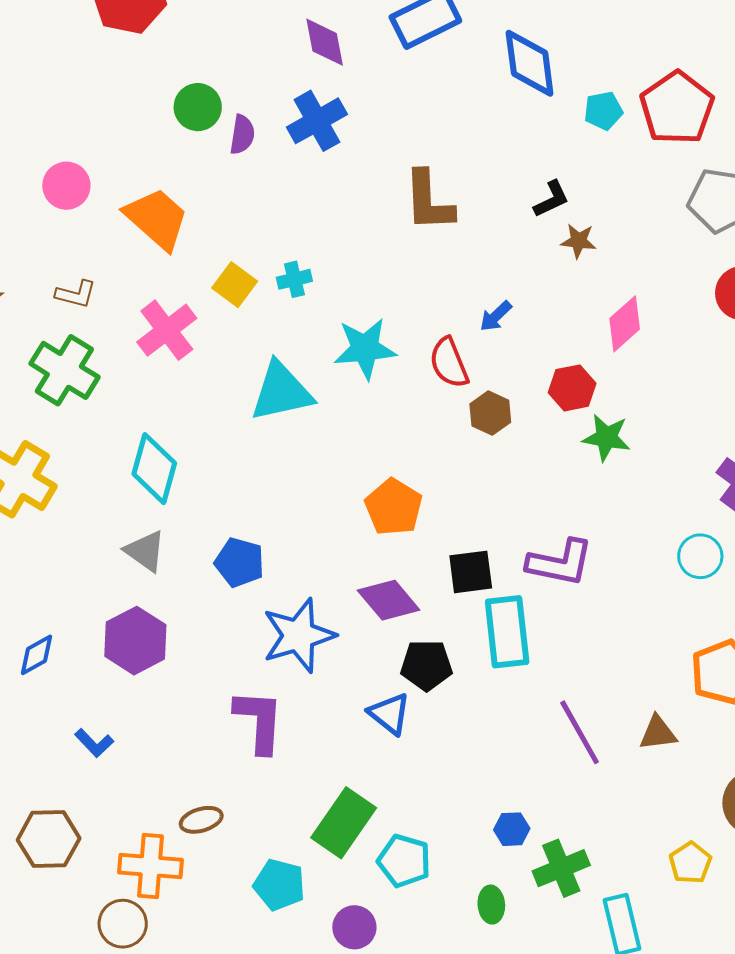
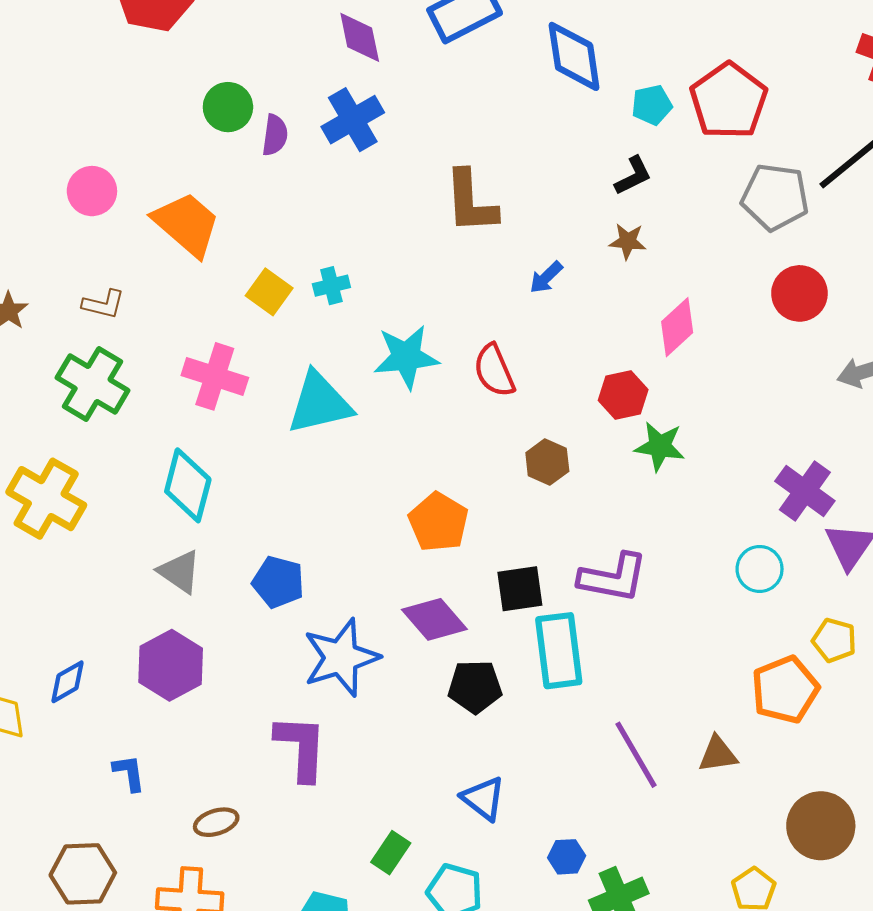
black L-shape: (551, 199) -> (633, 176), moved
blue arrow: (496, 316) -> (546, 277), moved
pink cross: (167, 330) -> (215, 376), moved, turned -34
brown hexagon: (490, 413) -> (547, 462), moved
blue triangle: (389, 714) -> (483, 798), moved
blue L-shape: (94, 743) -> (129, 773), turned -144
brown ellipse: (201, 820) -> (216, 822), moved
green rectangle: (344, 823) -> (391, 853), size x0.6

